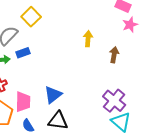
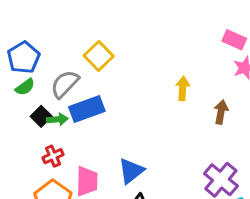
blue rectangle: (23, 53) -> (87, 109), size x1.6

